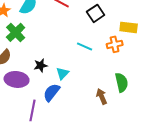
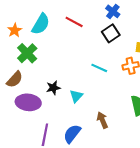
blue semicircle: (52, 92) -> (72, 134), moved
brown arrow: (102, 96) -> (102, 120), moved

